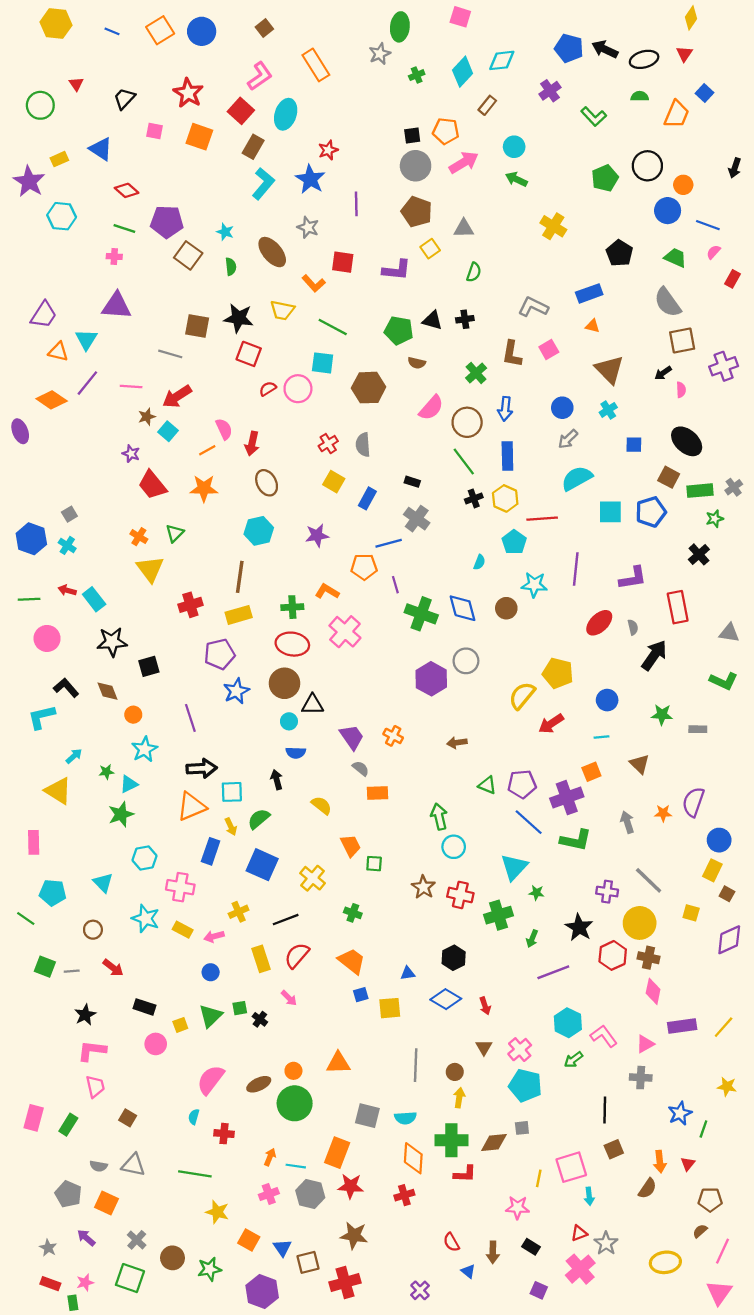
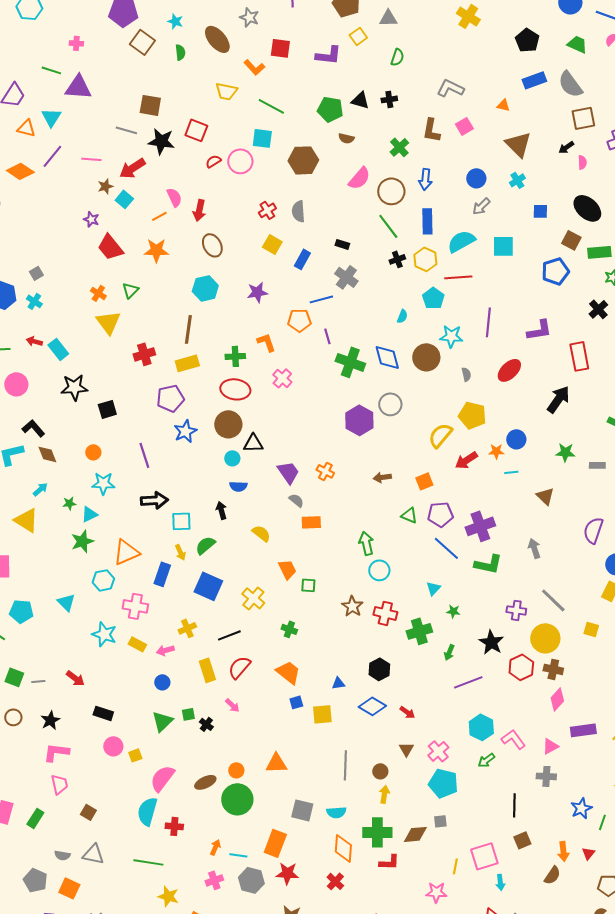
green line: (124, 229) -> (51, 70), moved
blue rectangle: (589, 293) -> (534, 80), moved
black star: (239, 318) -> (161, 141), moved
cyan semicircle: (577, 478) -> (461, 241), moved
cyan square: (610, 512) -> (503, 246), moved
orange L-shape: (327, 591) -> (266, 342), turned 40
brown circle: (506, 608) -> (426, 357), size x1.4
gray semicircle: (633, 627) -> (466, 374), moved
pink cross: (345, 632) -> (282, 378), size x0.7
brown diamond: (108, 691) -> (47, 454), moved
cyan star: (144, 749) -> (103, 483), turned 30
orange square: (591, 772) -> (424, 481), moved
orange triangle: (192, 806) -> (126, 552), moved
orange star: (663, 813) -> (496, 451), moved
cyan triangle: (514, 867) -> (433, 588), size x0.6
brown circle: (93, 930) -> (13, 717), moved
pink diamond: (653, 991) -> (557, 699), turned 30
red arrow: (485, 1006) -> (407, 712), turned -35
yellow square: (180, 1025) -> (135, 755), moved
cyan semicircle: (194, 1117) -> (147, 811), size x2.0
red cross: (404, 1195) -> (335, 881), turned -30

